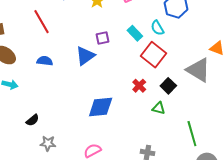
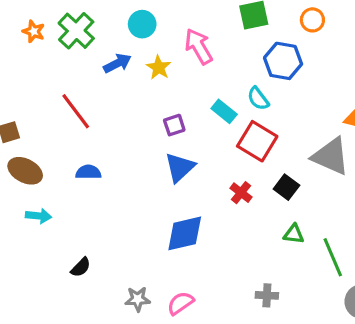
blue triangle: (85, 56) -> (180, 167), moved
green triangle: (159, 108) -> (294, 234), moved
gray star: (48, 143) -> (138, 299), moved

